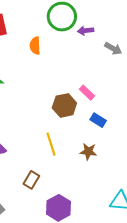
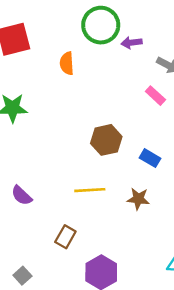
pink rectangle: (87, 93) -> (155, 96), moved
yellow line: (51, 144) -> (90, 190), turned -75

